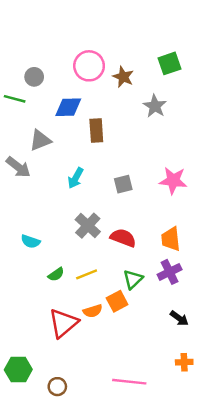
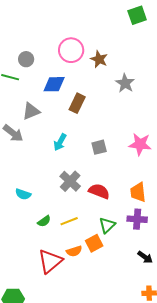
green square: (170, 63) -> (137, 15), moved
brown rectangle: (96, 130) -> (77, 103), turned 30
purple cross: (170, 272) -> (137, 219), turned 30

